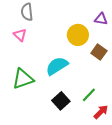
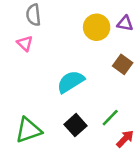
yellow circle: (78, 35) -> (97, 27), moved
green triangle: (23, 79) -> (28, 130), moved

